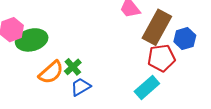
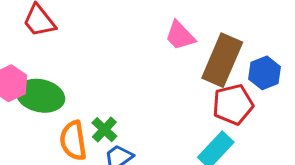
green ellipse: (32, 40) -> (40, 96), turned 32
orange semicircle: (51, 72) -> (73, 141), turned 128

